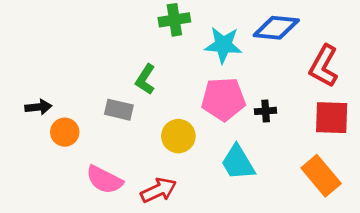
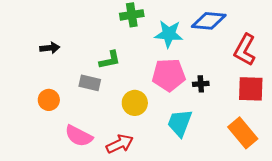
green L-shape: (145, 79) -> (110, 60), turned -135
black arrow: (38, 107) -> (50, 48), moved
cyan trapezoid: (238, 163) -> (180, 123), turned 52

